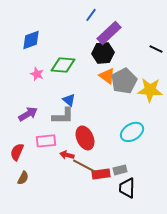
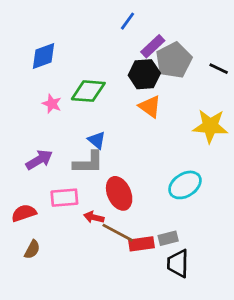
purple rectangle: (109, 33) -> (153, 46), size x0.7
gray pentagon: (124, 81) -> (174, 60), moved
red semicircle: (17, 152) -> (24, 213), turned 48

